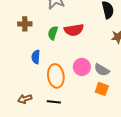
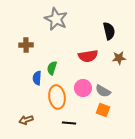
red semicircle: (74, 30) -> (88, 56), moved
green semicircle: (53, 33) -> (52, 68), moved
black line: (54, 102) -> (69, 123), moved

